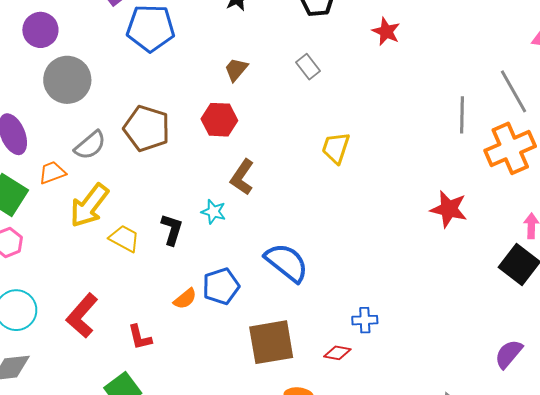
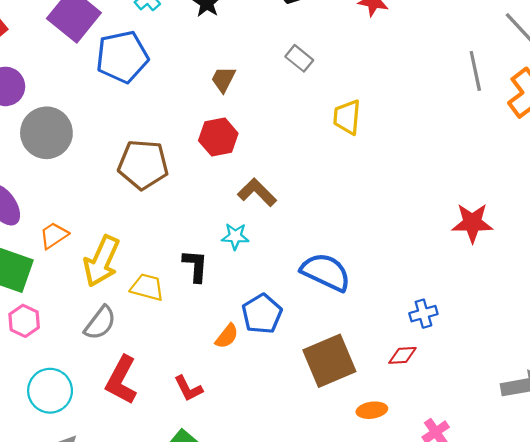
gray semicircle: (90, 145) -> (100, 323), moved
yellow trapezoid: (336, 148) -> (347, 117), moved
brown L-shape: (242, 177) -> (257, 192), turned 114
red star: (449, 209) -> (472, 223), moved

